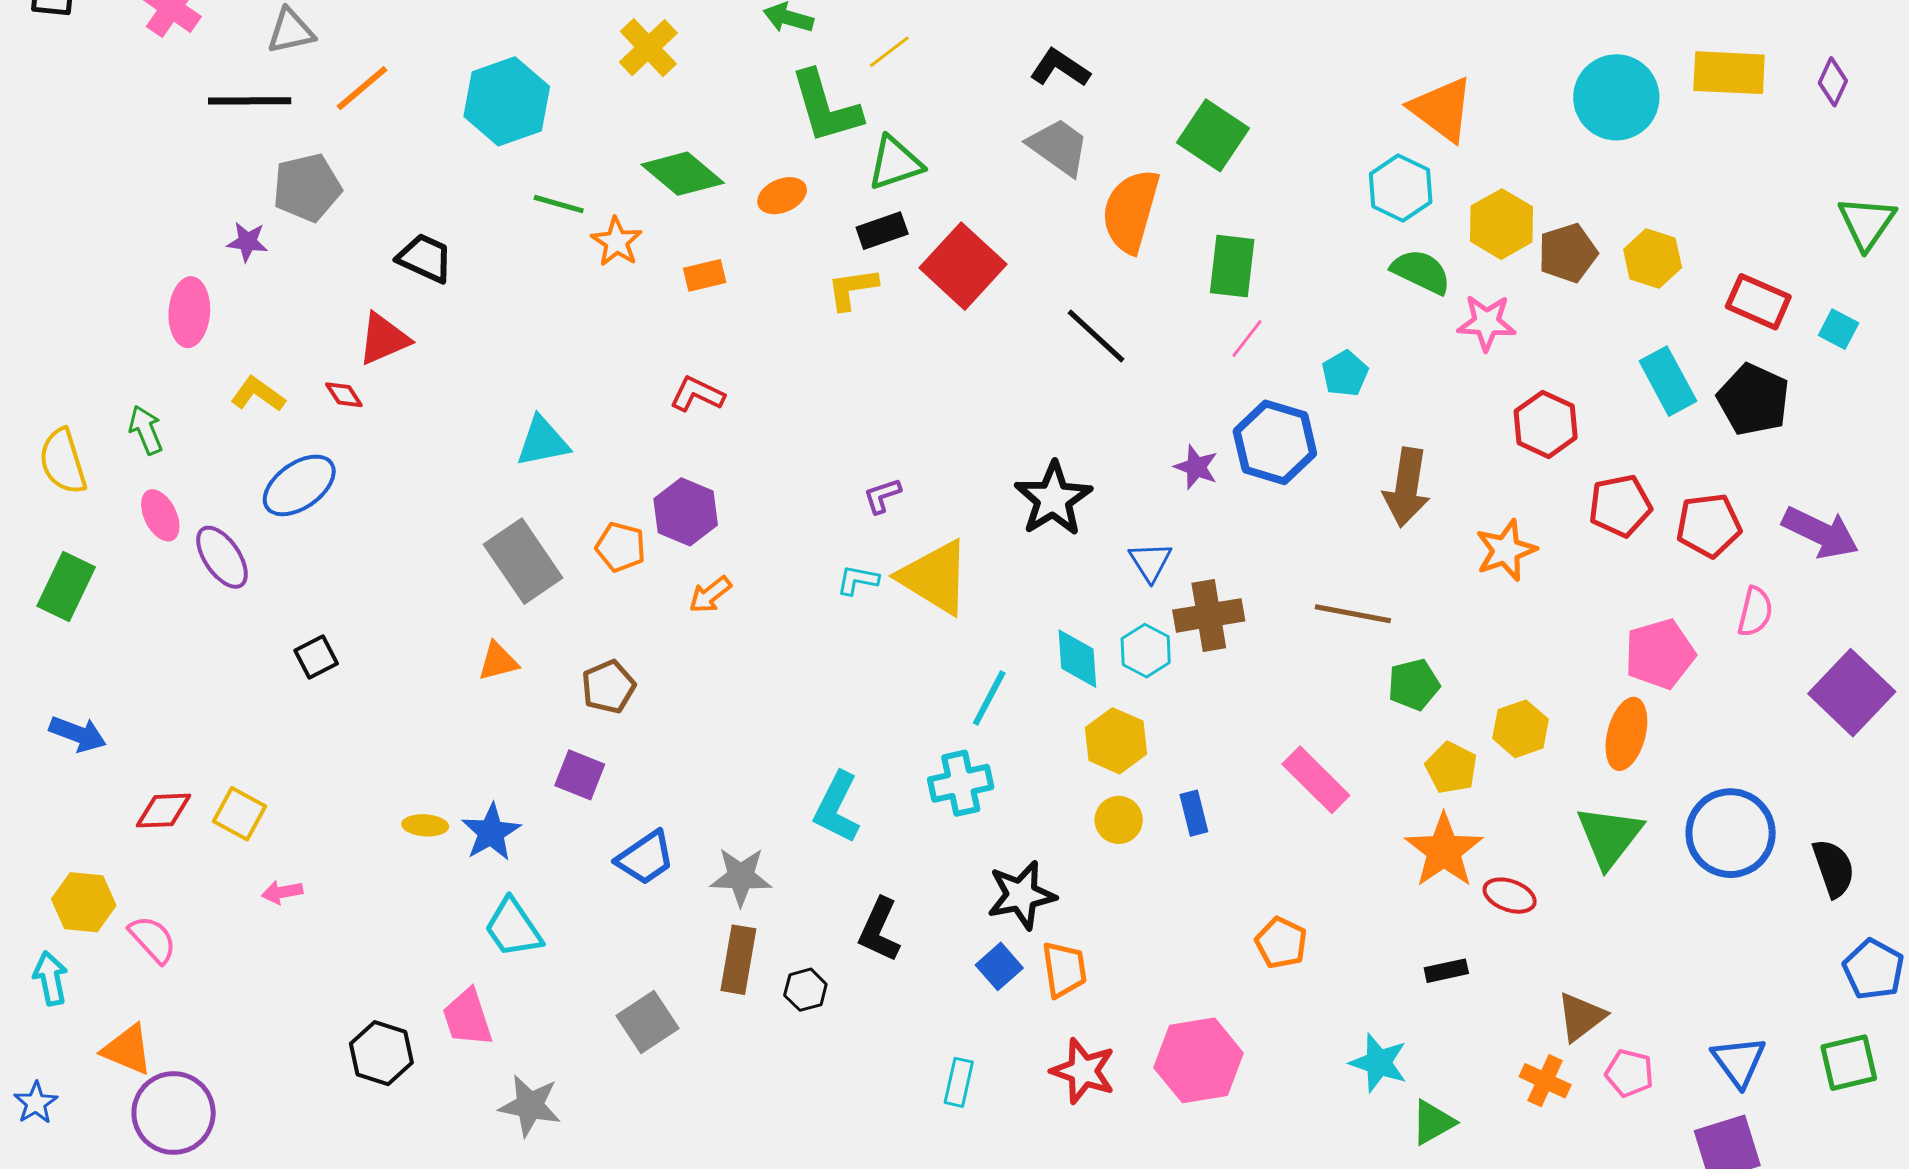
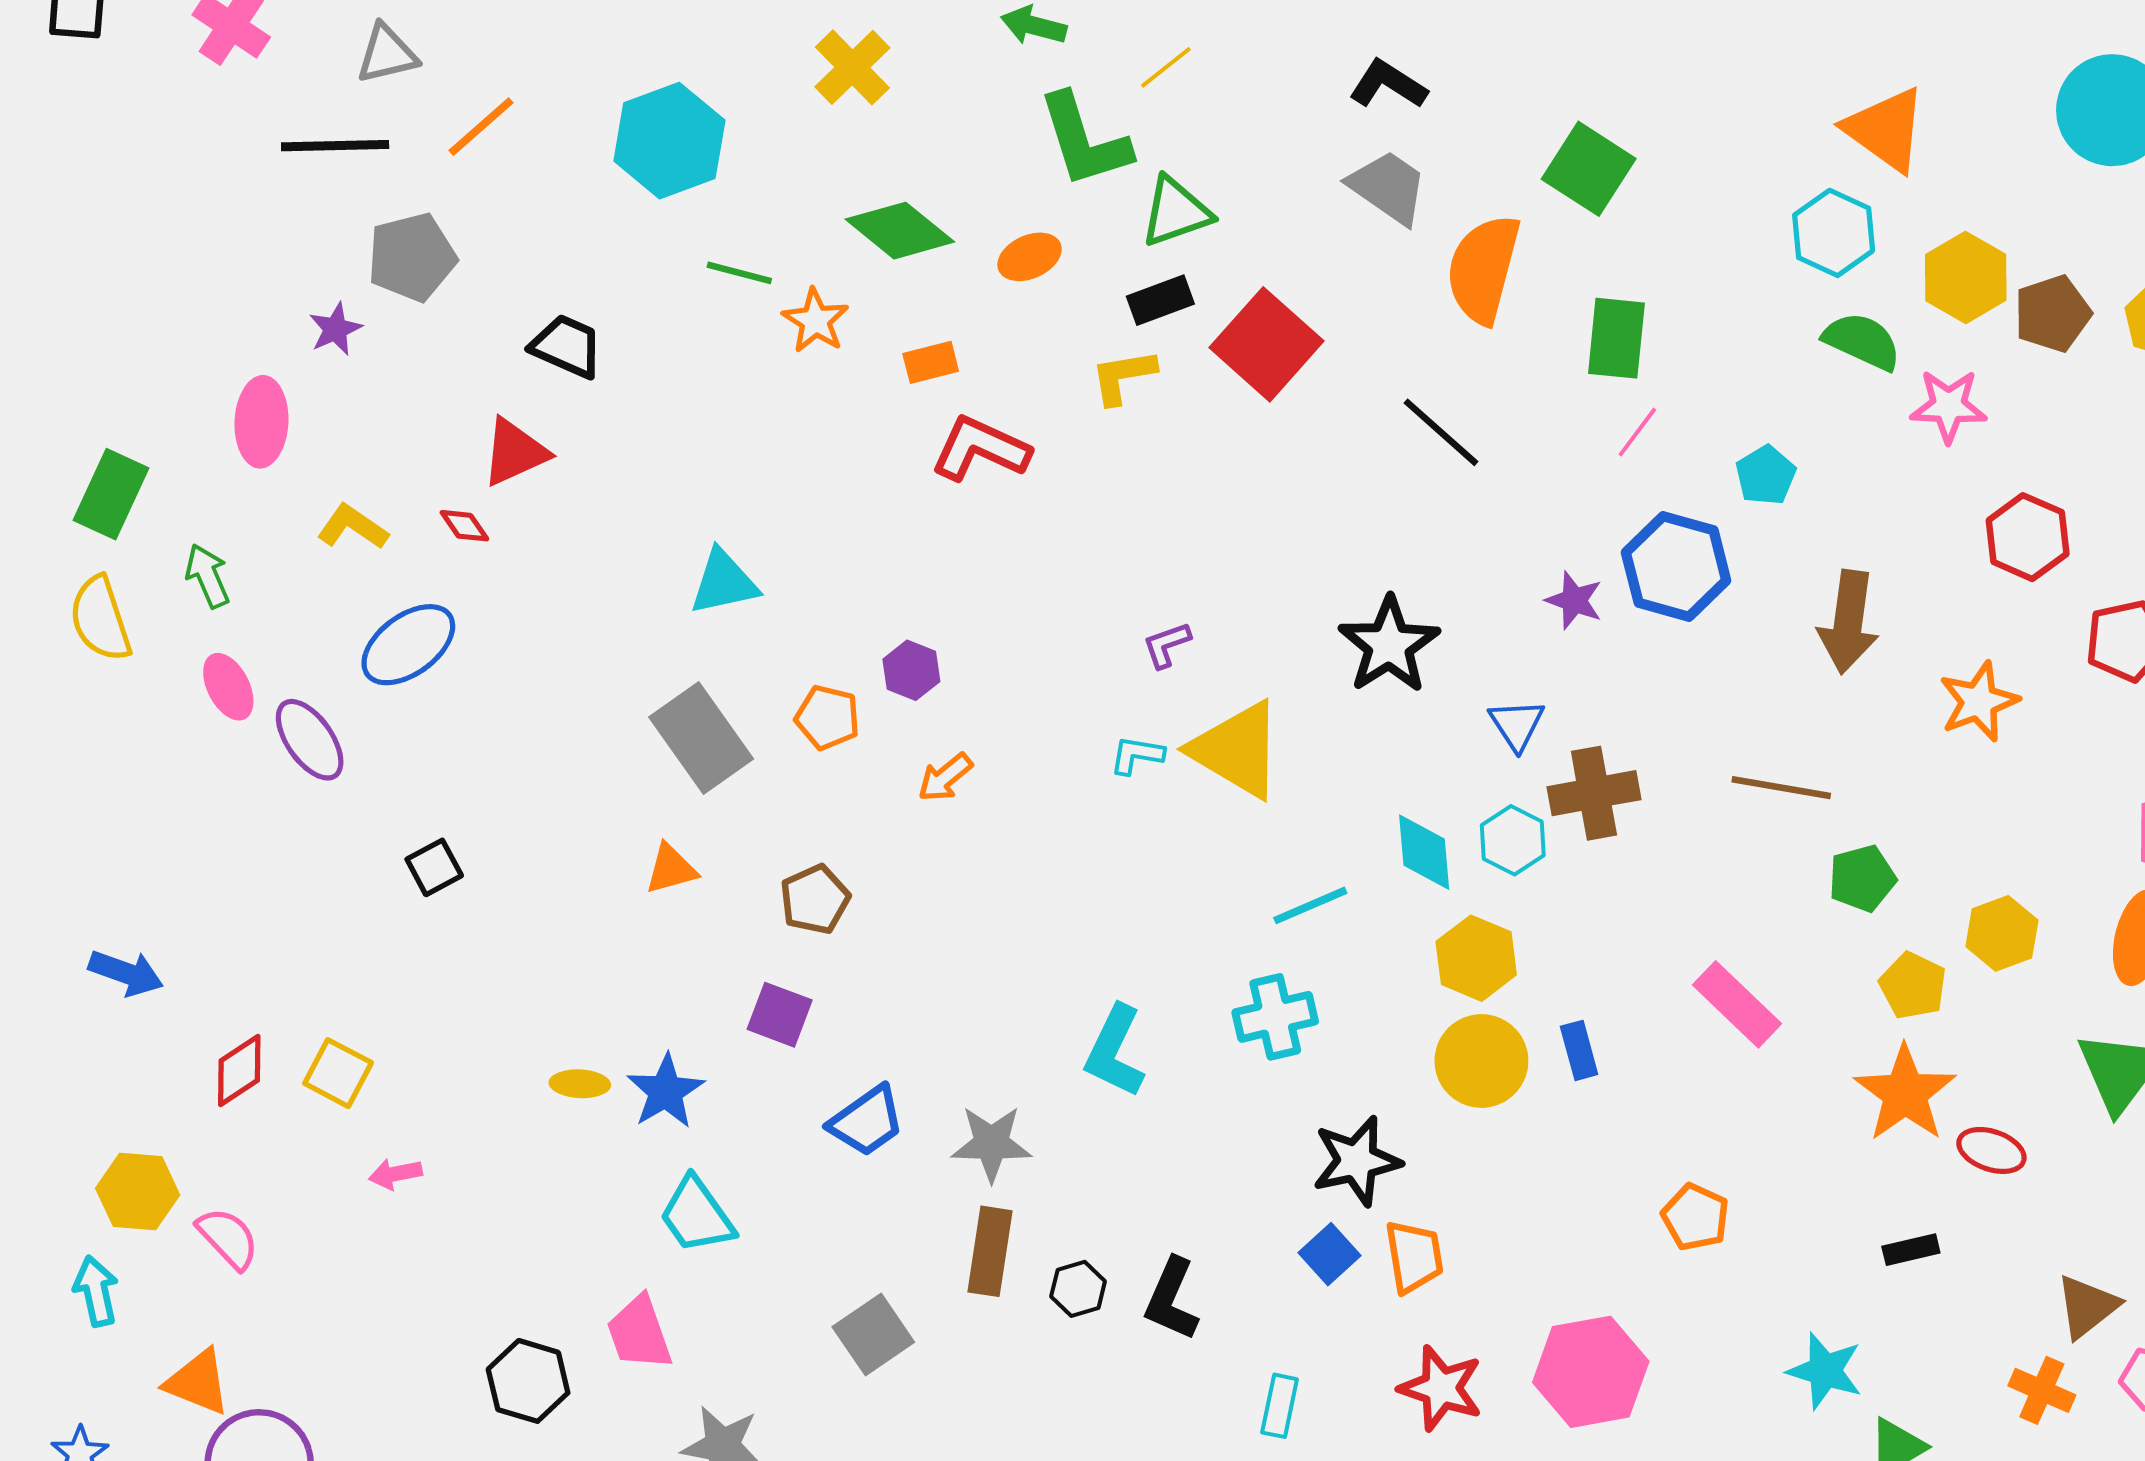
purple star: (247, 242) -> (335, 329), turned -30
red L-shape: (697, 394) -> (980, 449), moved, size x1.4
purple hexagon: (686, 512) -> (911, 670), size x0.7
green rectangle: (66, 587) -> (111, 494), moved
cyan line: (989, 698) -> (1310, 905), turned 40
red diamond: (164, 811) -> (239, 1071), turned -30
yellow circle: (1119, 820) -> (1481, 1061), size x1.5
black L-shape: (879, 930) -> (1172, 1299), moved

